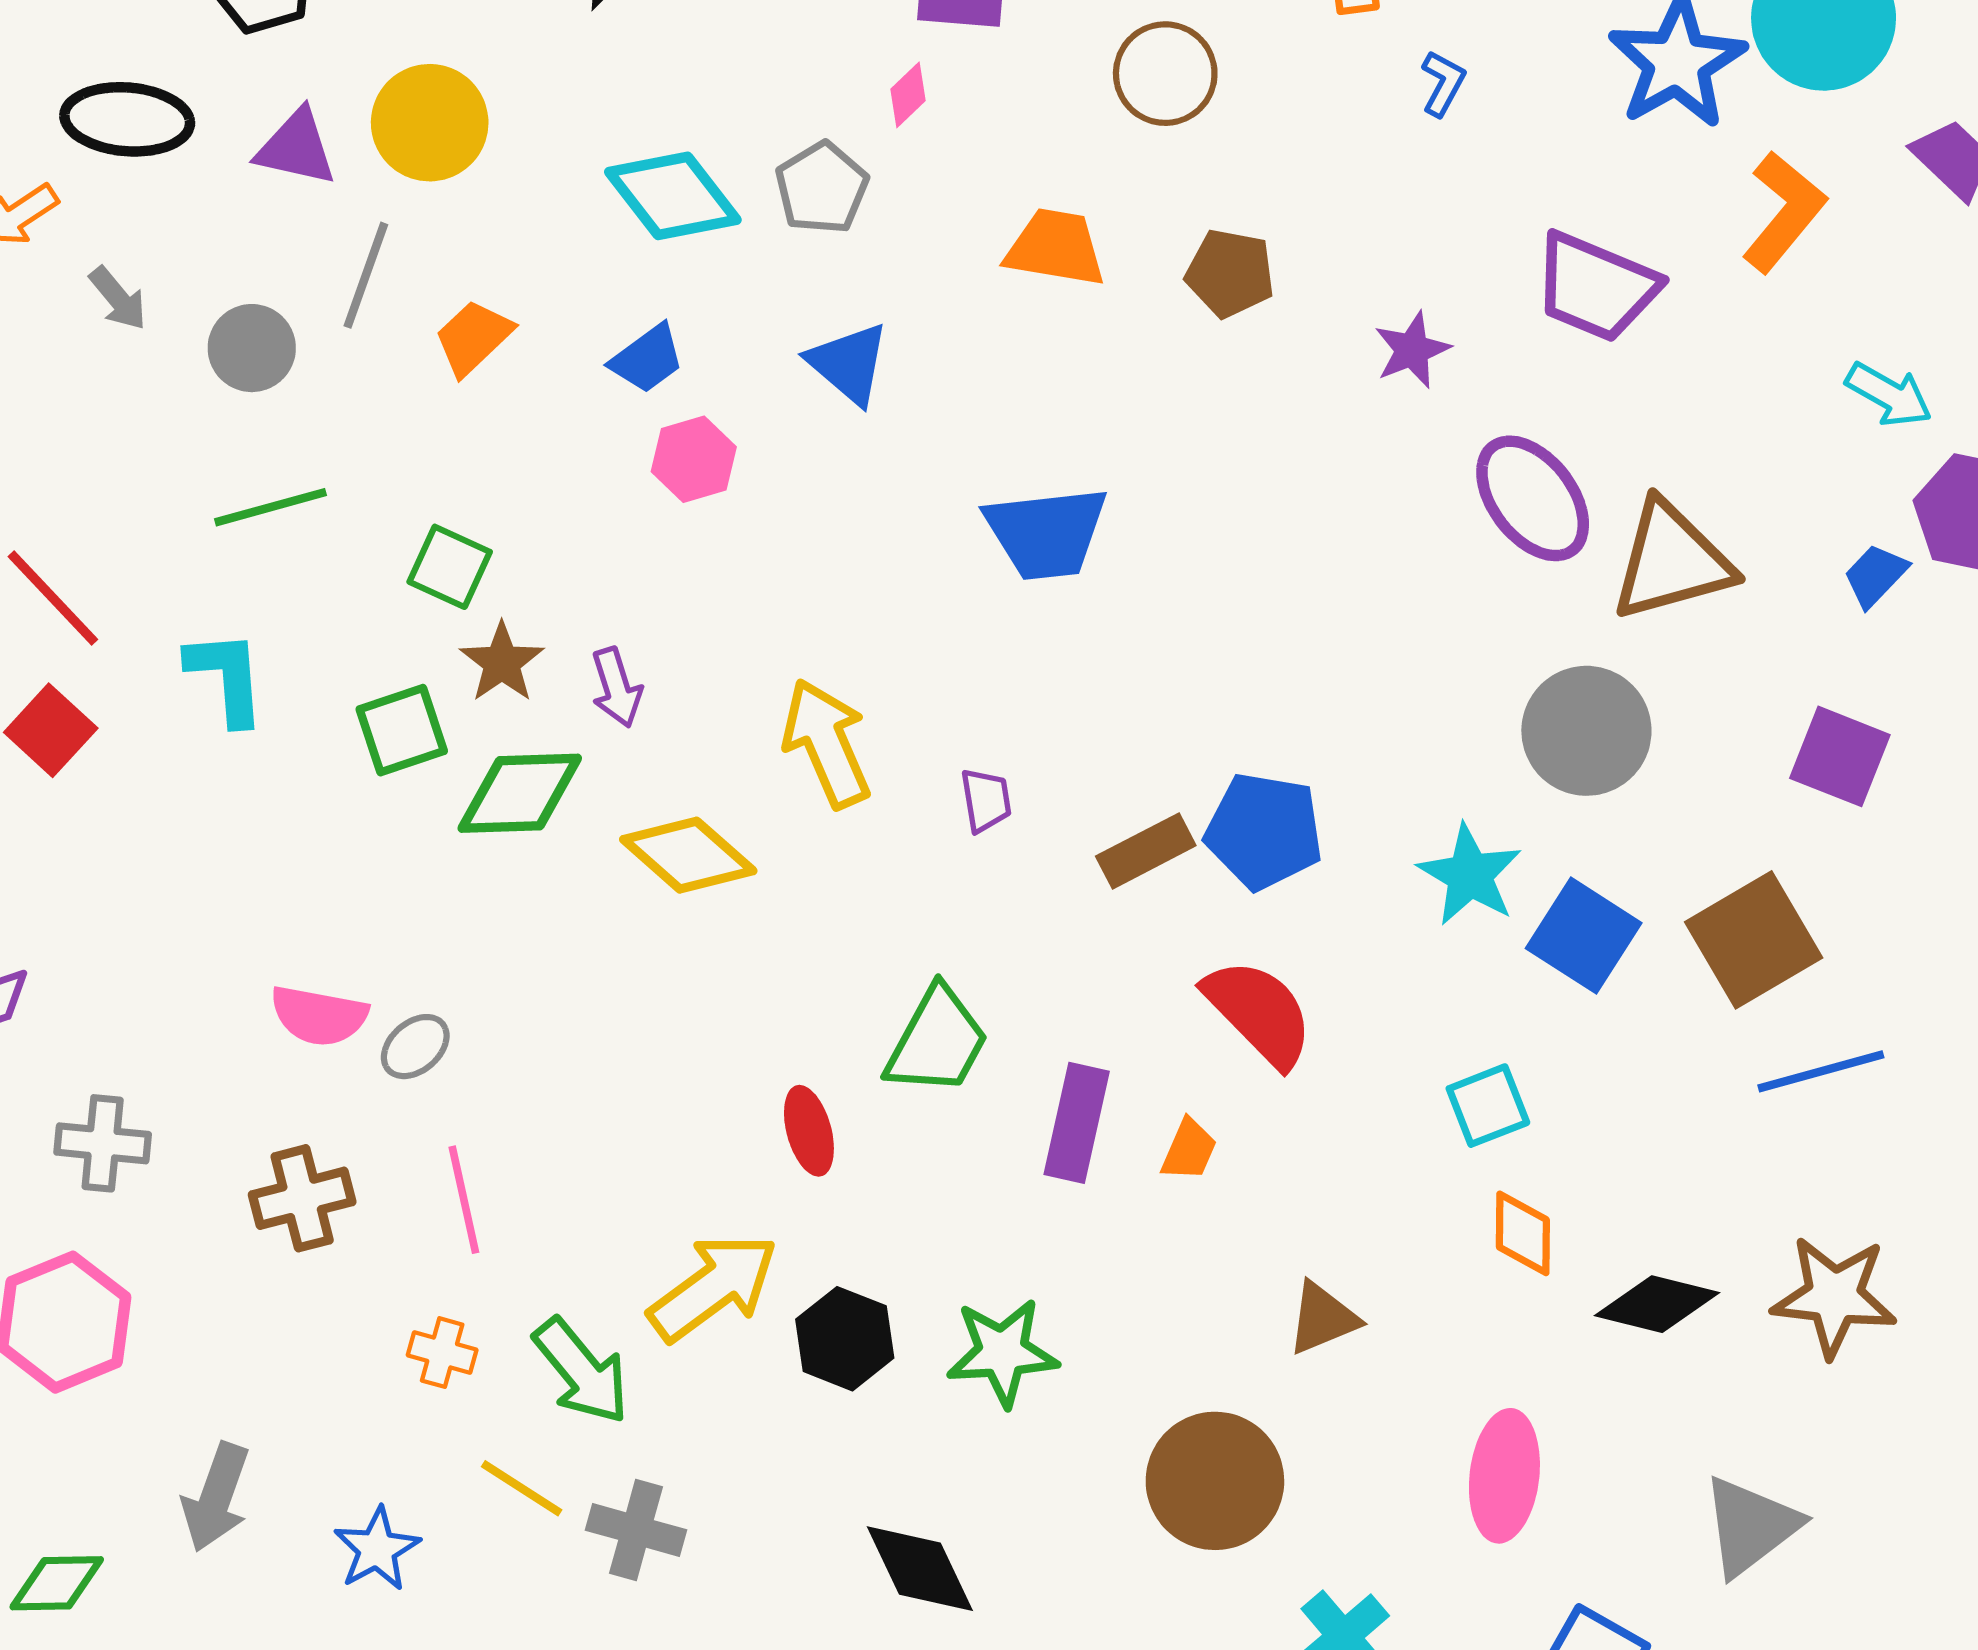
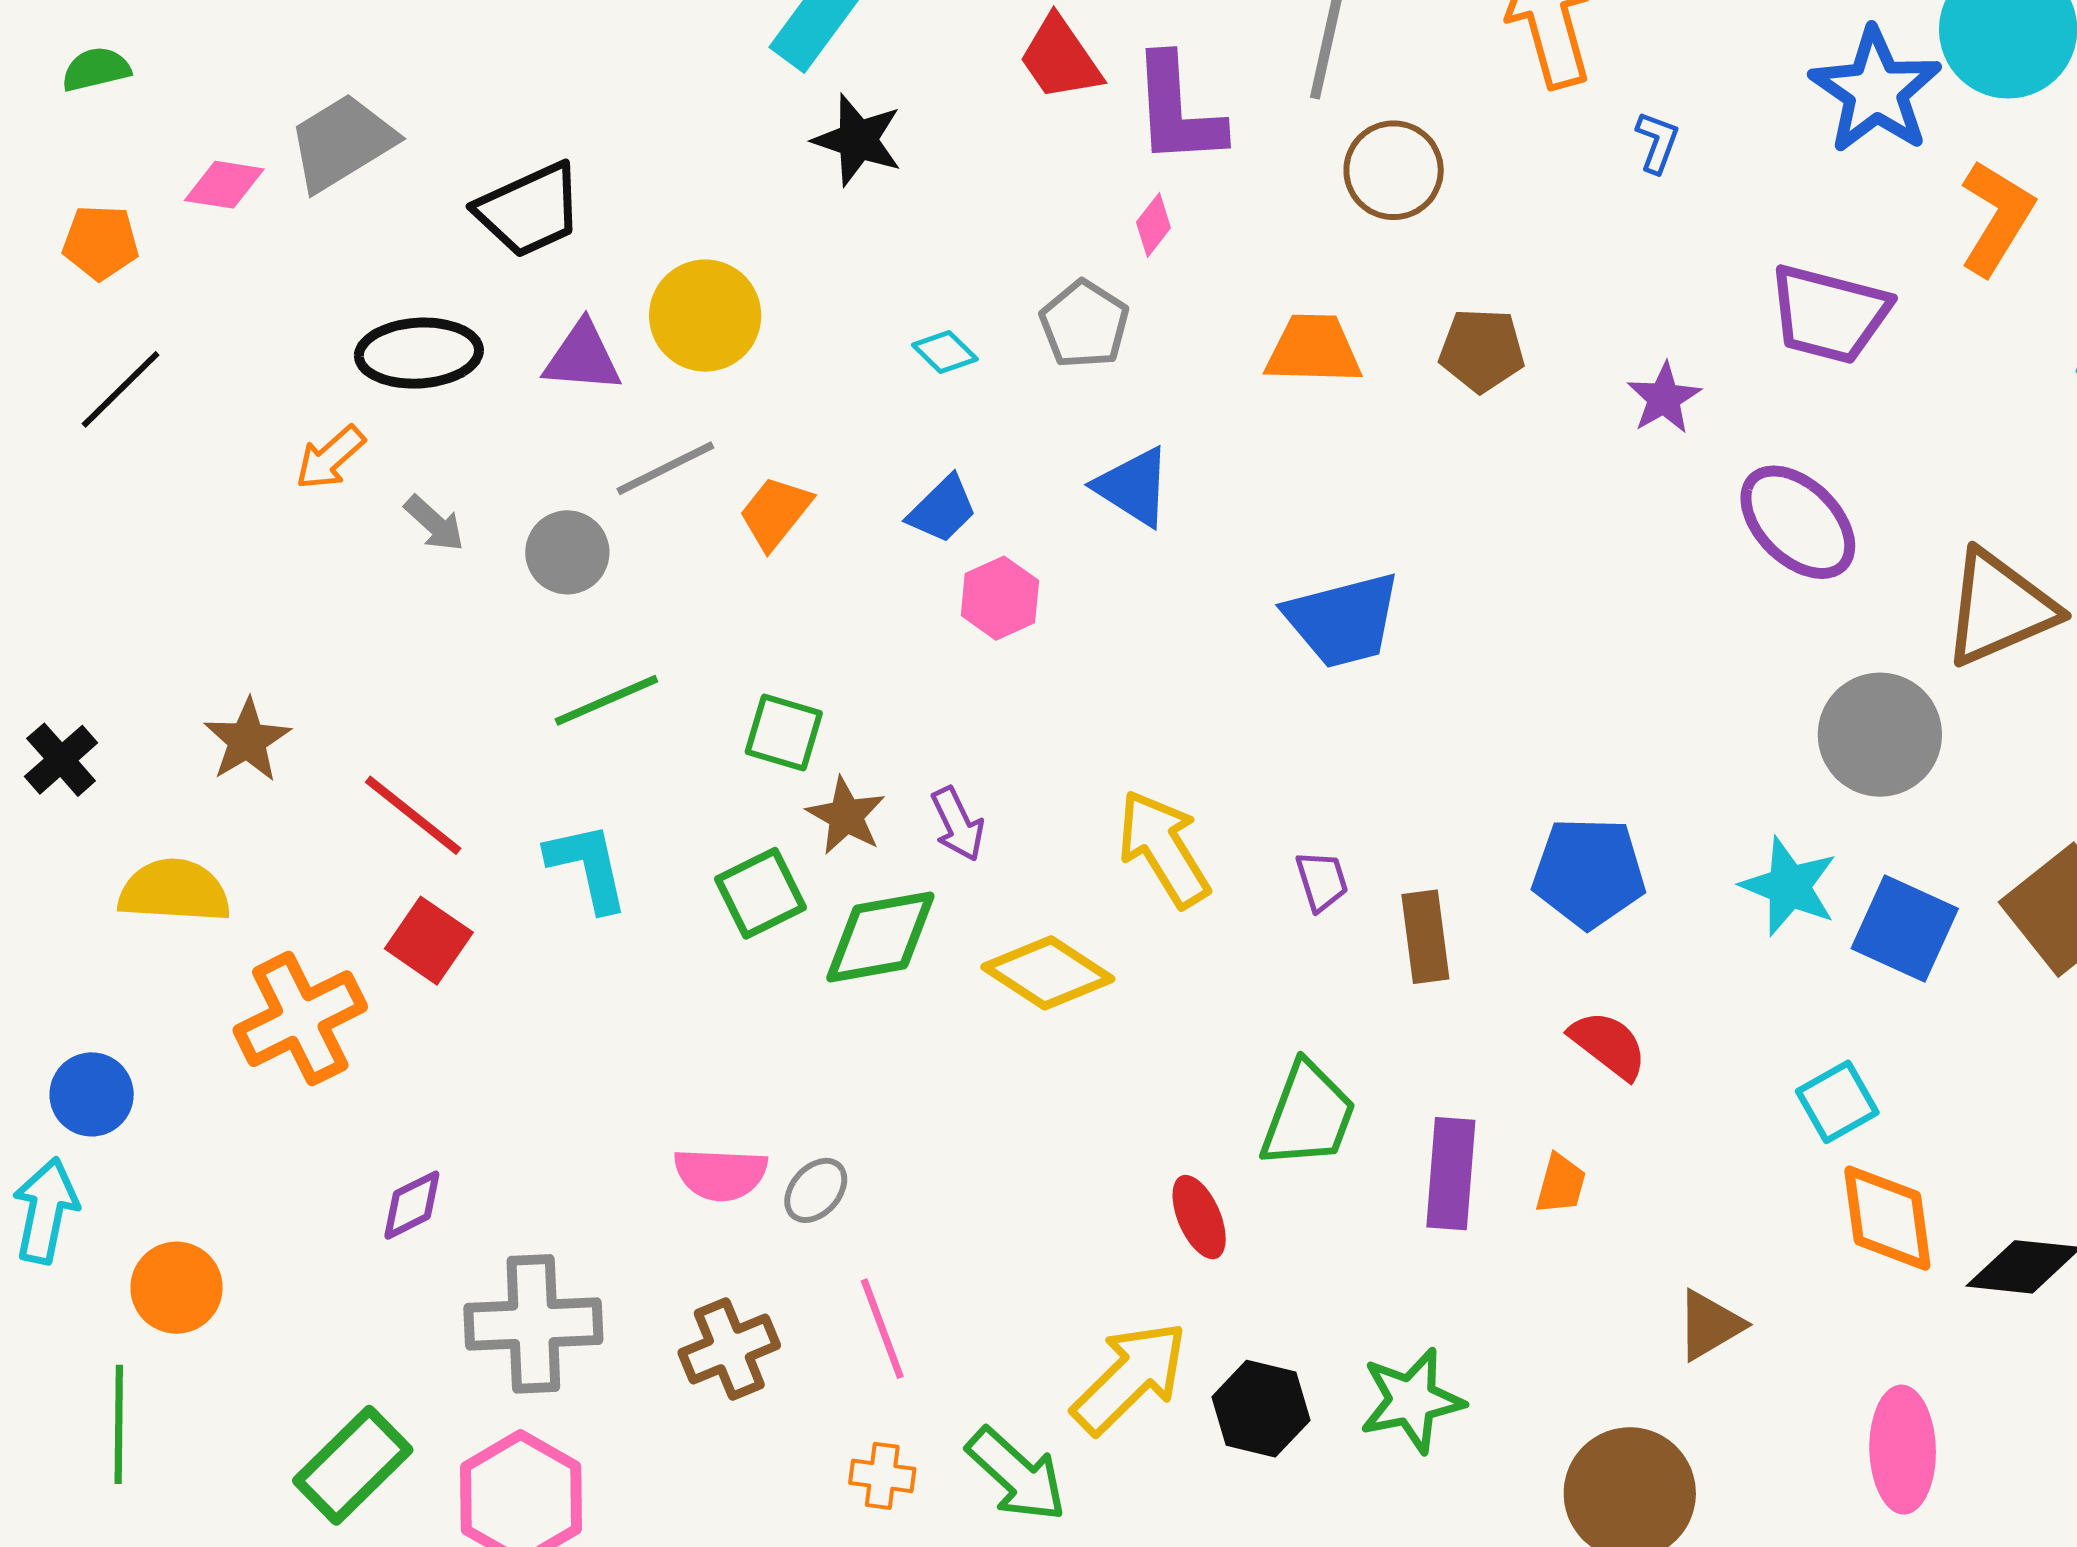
cyan diamond: (673, 196) -> (945, 352), size x0.5
gray line: (366, 275) -> (665, 468), turned 52
brown triangle: (1672, 561) -> (1999, 608), moved
brown rectangle: (1146, 851) -> (1425, 937), moved, turned -62
red semicircle: (1259, 1012) -> (1608, 1045), size x0.7
gray cross: (103, 1143) -> (533, 1324), size x1.5
orange diamond: (1523, 1233) -> (1887, 1218), size x1.4

